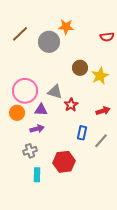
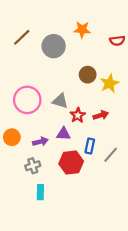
orange star: (66, 27) -> (82, 30), moved
purple triangle: (41, 110) -> (63, 134), moved
red arrow: (103, 111) -> (101, 115), moved
orange circle: (17, 113) -> (12, 137), moved
red hexagon: (64, 162) -> (71, 162), moved

